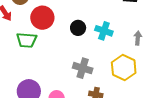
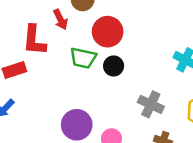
black circle: (78, 28) -> (114, 66), moved

